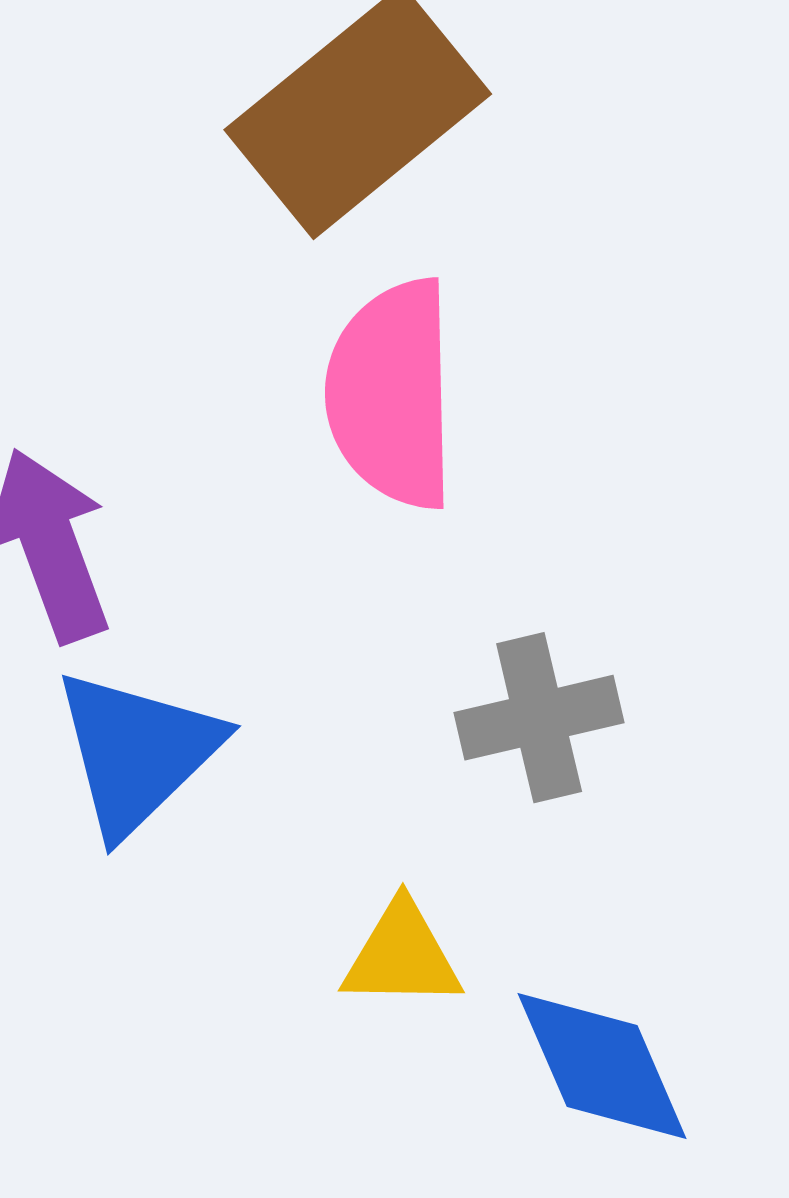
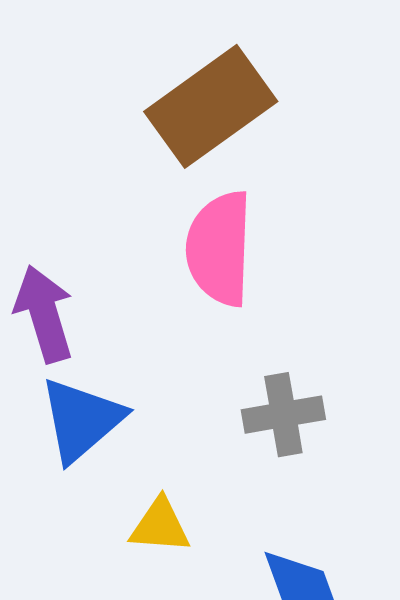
yellow triangle: (402, 955) -> (160, 526), moved

